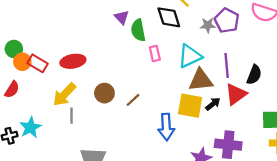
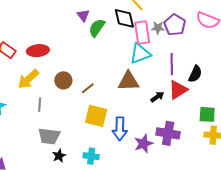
green semicircle: (138, 30) -> (97, 28), turned 42
pink rectangle: (155, 54) -> (142, 33), moved, size x1.6
brown triangle: (201, 80) -> (128, 81), moved
yellow square: (190, 106) -> (96, 116), moved
gray line: (72, 116) -> (40, 105), moved
blue arrow: (166, 127) -> (120, 129), moved

